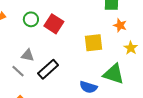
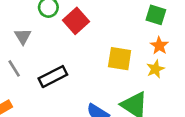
yellow star: (131, 48) -> (155, 69), moved
gray triangle: (28, 55) -> (23, 36), moved, turned 32

